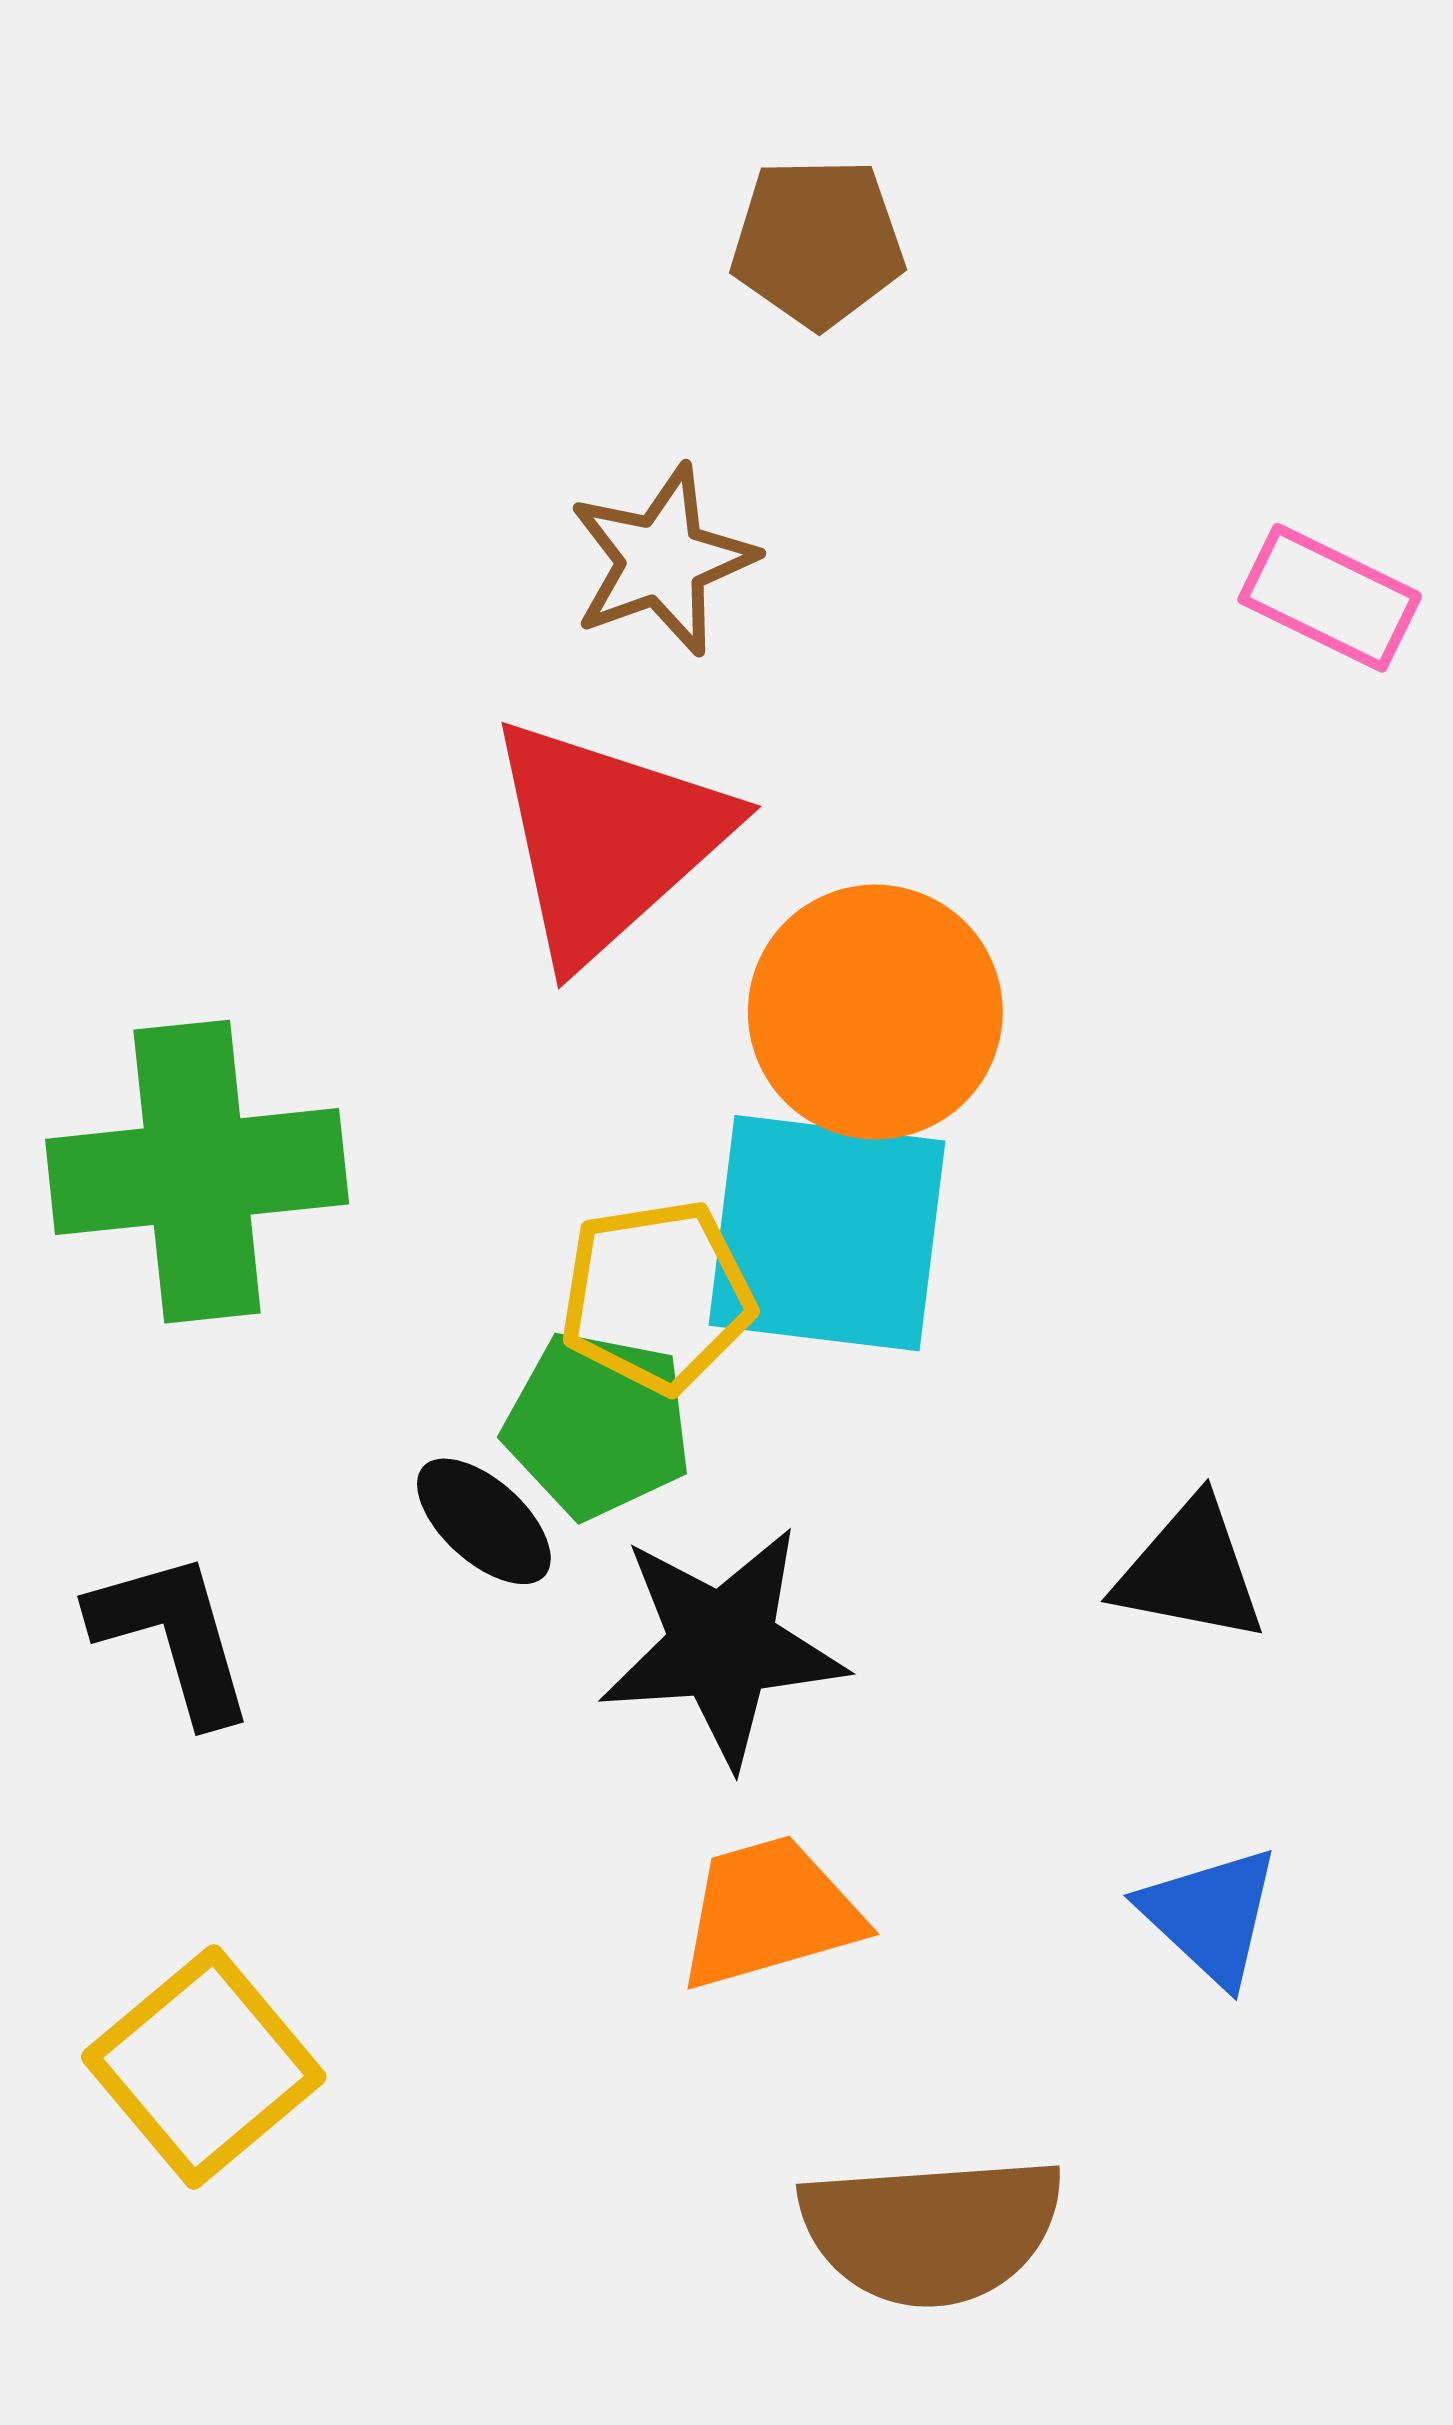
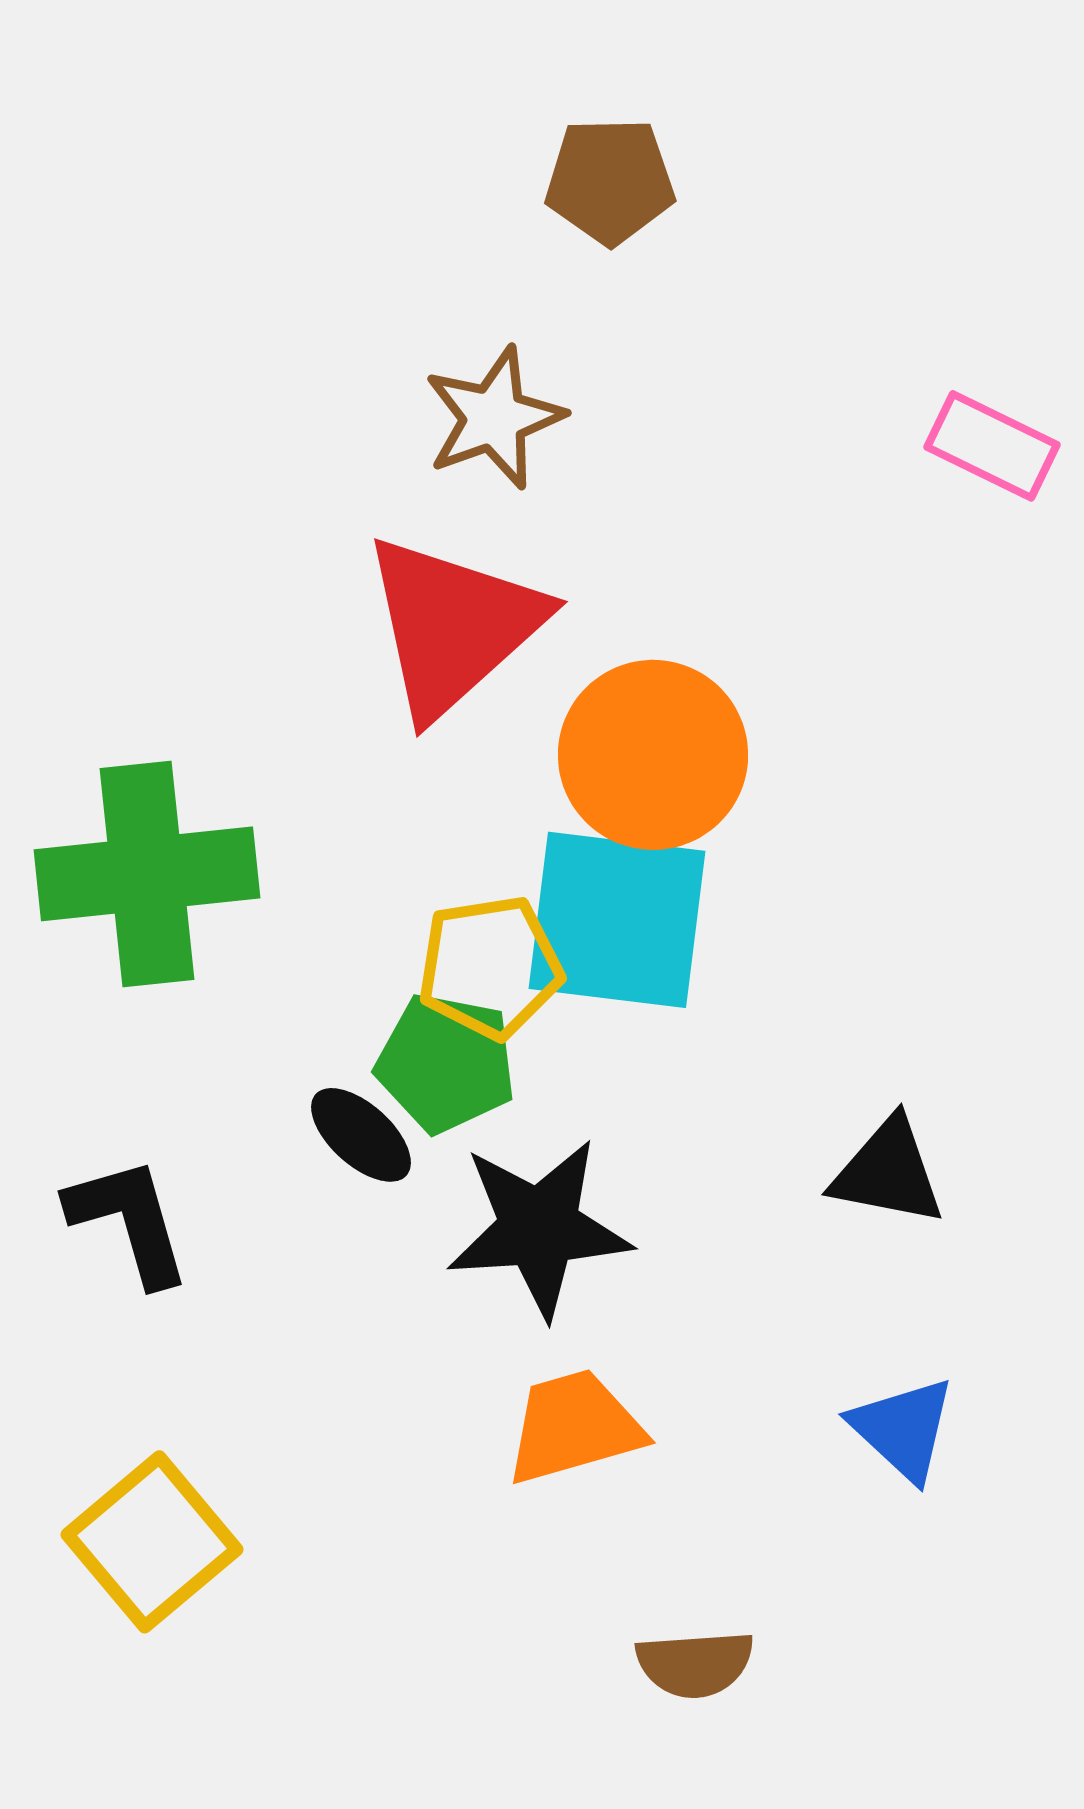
brown semicircle: (932, 2230) -> (695, 1664), size x0.6

